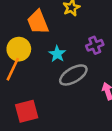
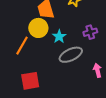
yellow circle: (19, 49) -> (38, 28), moved

